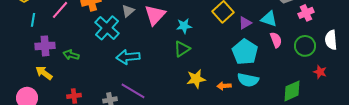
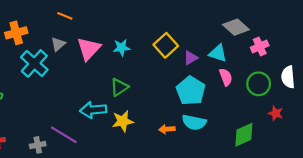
cyan star: (184, 26) -> (122, 48), moved
cyan arrow: (128, 57) -> (93, 110), moved
yellow star: (196, 79) -> (123, 121), moved

